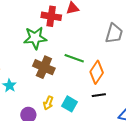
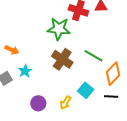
yellow arrow: (48, 103) -> (65, 103), moved
cyan square: (70, 104) -> (86, 90), moved

